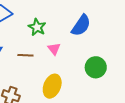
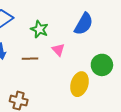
yellow ellipse: (52, 86) -> (79, 84), moved

